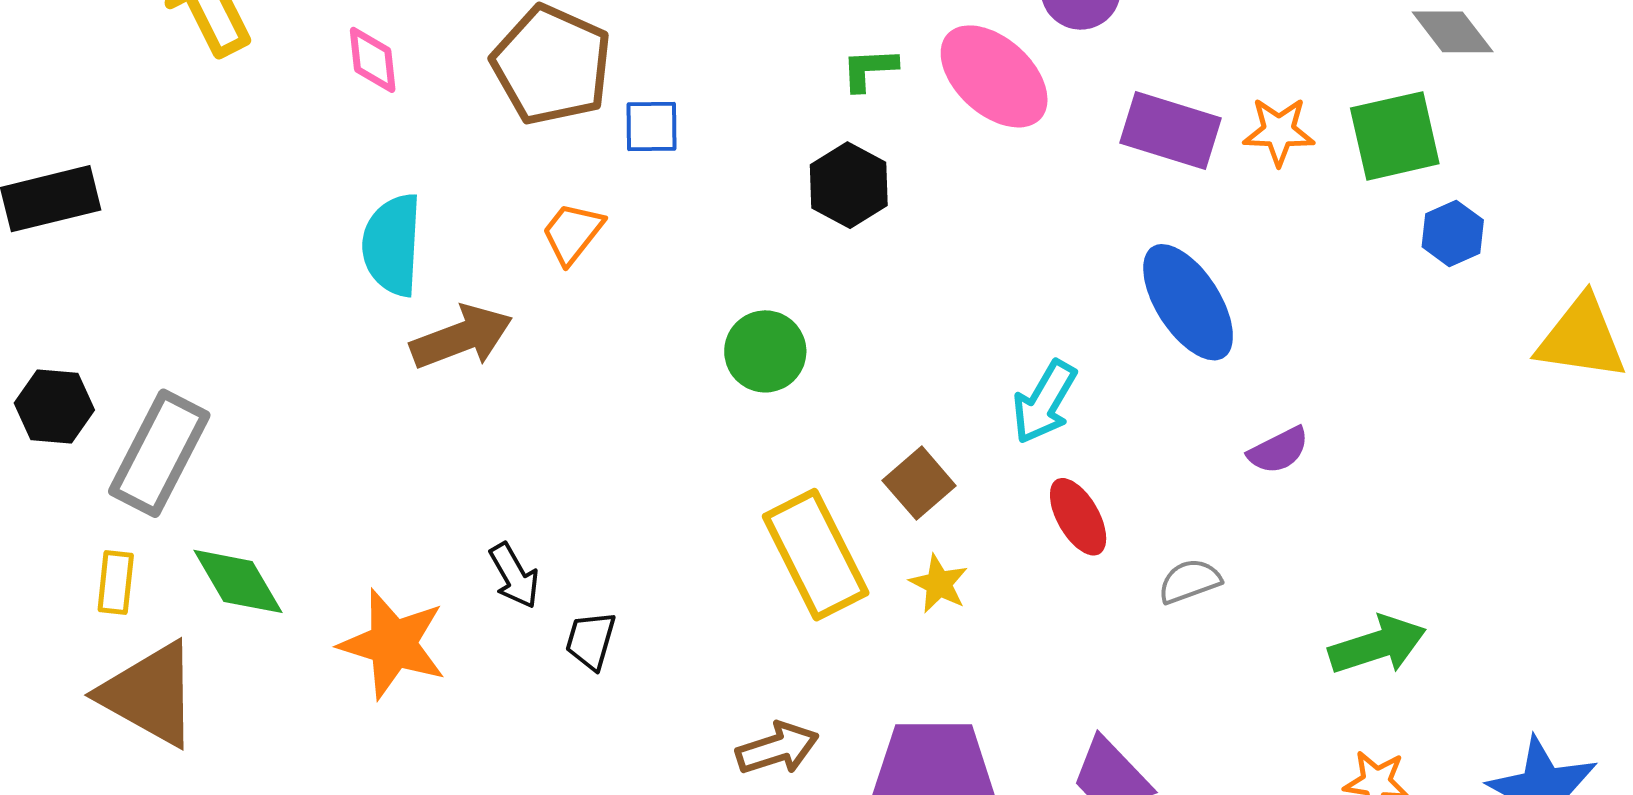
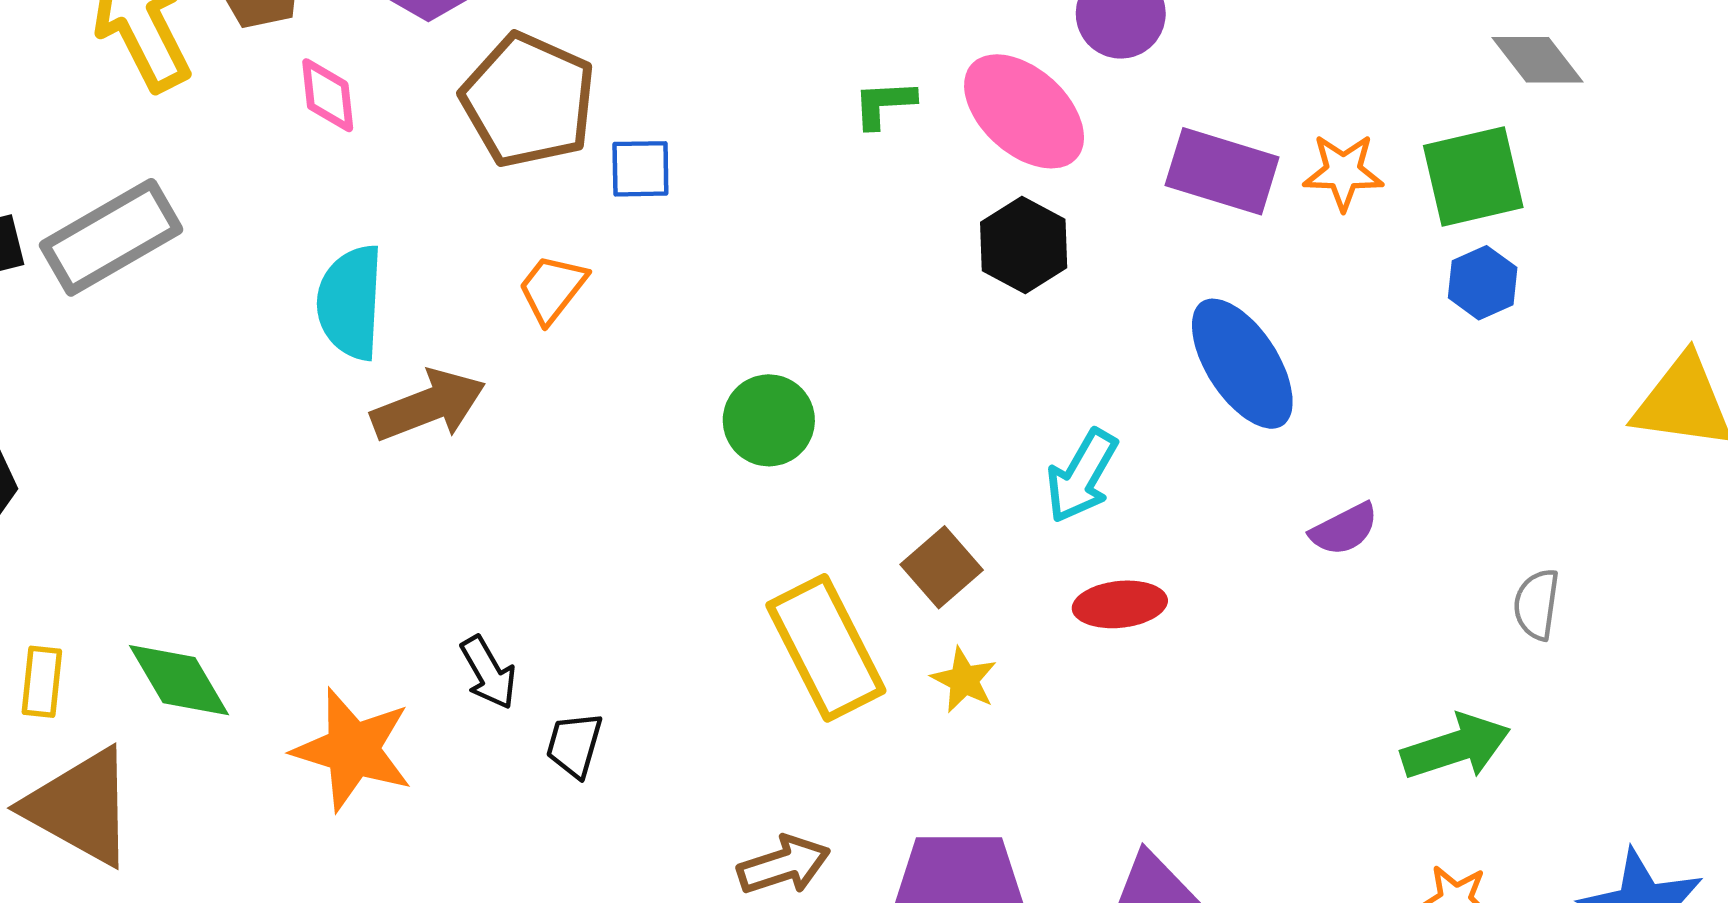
black hexagon: (849, 185) -> (1024, 245), moved
blue hexagon: (1453, 233) -> (1483, 283), moved
gray rectangle: (159, 453) -> (111, 237), moved, turned 33
red ellipse: (1078, 517) -> (1120, 604), turned -66
gray semicircle: (1190, 581) -> (1537, 604), moved, turned -62

